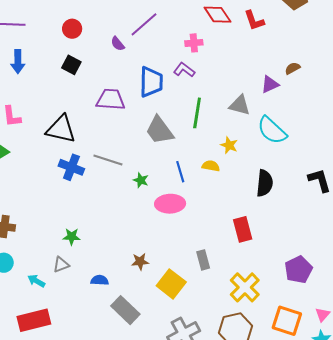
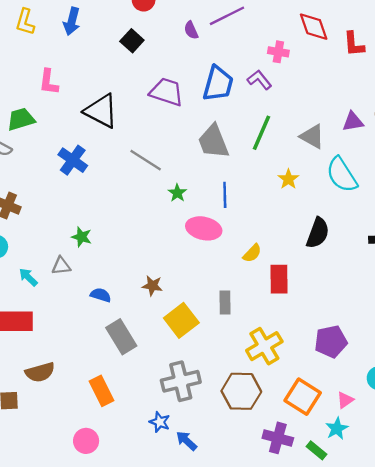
yellow semicircle: (211, 166) -> (252, 253), moved, turned 108
blue cross: (71, 167) -> (73, 160), moved

